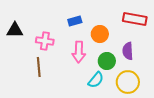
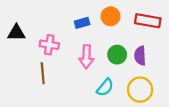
orange circle: (100, 34) -> (111, 16), moved
green circle: (107, 61) -> (117, 55), moved

